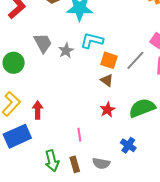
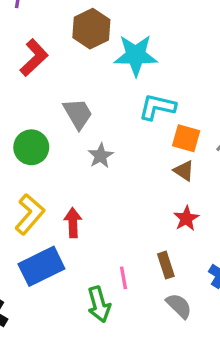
gray star: (66, 51) -> (101, 156), moved
pink line: (79, 135) -> (123, 278), moved
gray semicircle: (101, 163) -> (179, 306), turned -144
brown rectangle: (75, 164) -> (166, 265), moved

